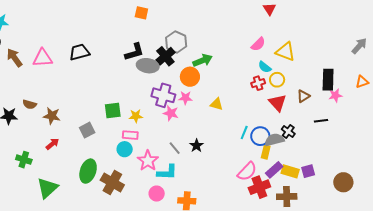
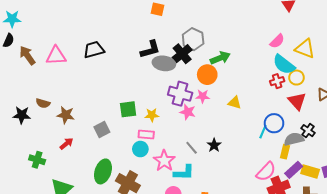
cyan semicircle: (265, 67) -> (284, 65), size x1.6
blue circle: (260, 136) -> (274, 123), moved

